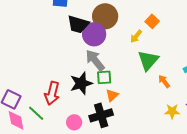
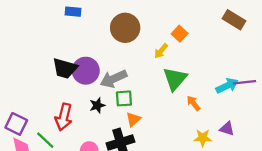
black trapezoid: (78, 24) -> (65, 68), moved
purple circle: (94, 34) -> (86, 71), moved
gray arrow: (95, 60) -> (114, 79), turned -75
black star: (81, 83) -> (97, 105), size x0.6

